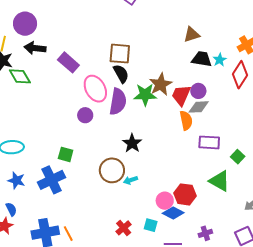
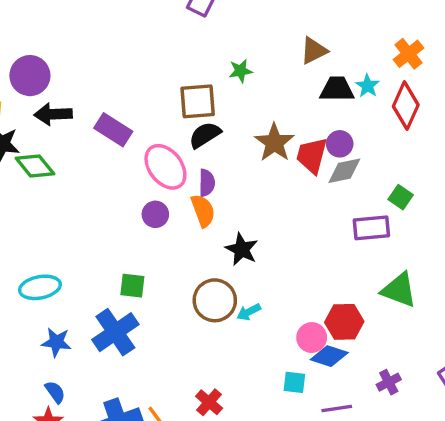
black semicircle: (121, 74) -> (205, 135), turned -84
green star: (145, 95) -> (241, 71), moved, size x0.6
purple semicircle: (118, 102) -> (207, 183), size x0.6
orange semicircle: (186, 120) -> (203, 211), moved
green square: (238, 157) -> (401, 197), moved
red cross: (124, 228) -> (209, 402), moved

